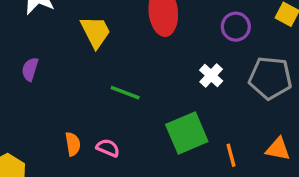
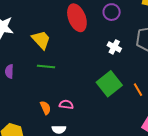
purple circle: (236, 27) -> (112, 12), moved
green line: (125, 93) -> (46, 66), moved

